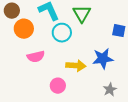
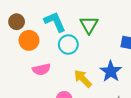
blue star: (103, 59) -> (111, 71), turned -30
yellow arrow: (76, 66) -> (83, 79), turned -138

